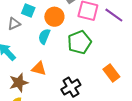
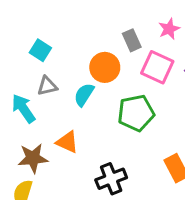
cyan square: (28, 10) -> (40, 50), moved
gray triangle: (14, 24) -> (47, 86), moved

